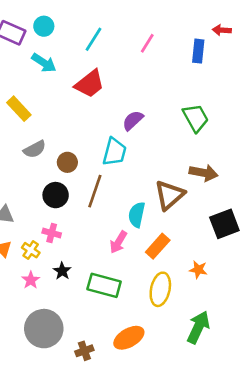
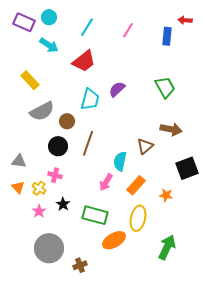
gray semicircle: (35, 149) -> (42, 111), size x1.4
cyan trapezoid: (114, 152) -> (90, 99), moved
brown triangle: (169, 195) -> (145, 146), size x0.7
orange star: (198, 270) -> (166, 195), moved
orange ellipse: (129, 338) -> (114, 240), moved

